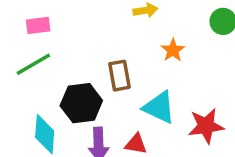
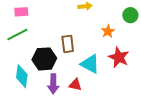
orange star: (173, 50) -> (108, 31), moved
red star: (206, 126) -> (119, 57), moved, turned 30

